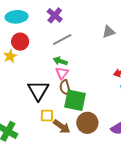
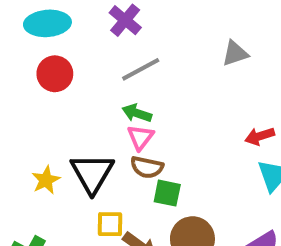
yellow star: (10, 56) -> (46, 180), moved
brown semicircle: (65, 88) -> (147, 167), turned -63
green square: (75, 100) -> (167, 193), size x0.6

